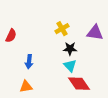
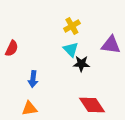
yellow cross: (62, 29) -> (72, 26), moved
cyan triangle: (70, 66) -> (71, 50), moved

